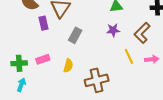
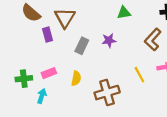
purple star: (113, 30) -> (109, 40), moved
yellow line: (129, 56) -> (139, 75), moved
cyan arrow: (21, 85) -> (42, 96), moved

